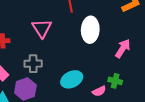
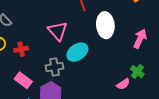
cyan ellipse: (72, 79) -> (77, 52), moved
green cross: (115, 81) -> (137, 72), turned 32

